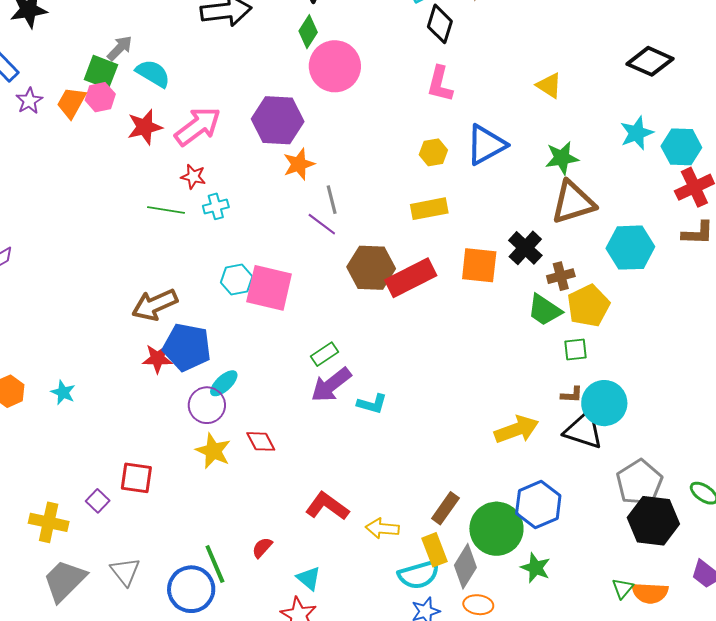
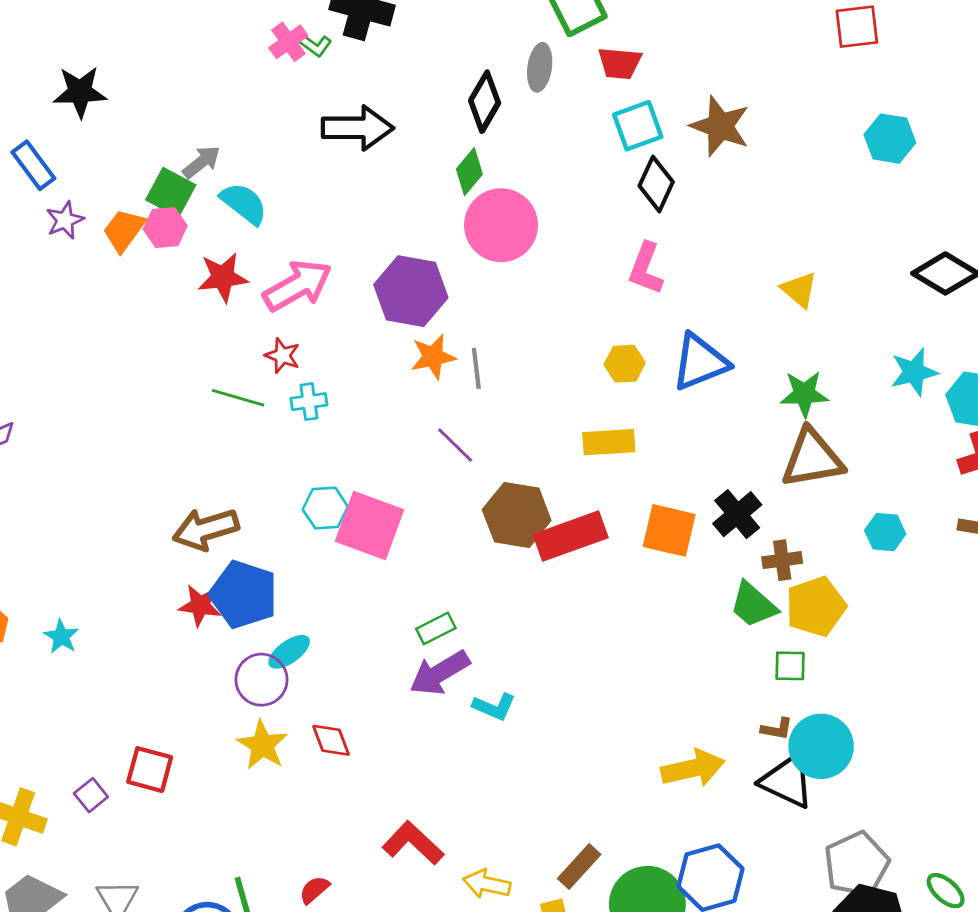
gray line: (332, 200) -> (476, 368), moved
cyan hexagon: (630, 248) -> (885, 532), size x0.6

